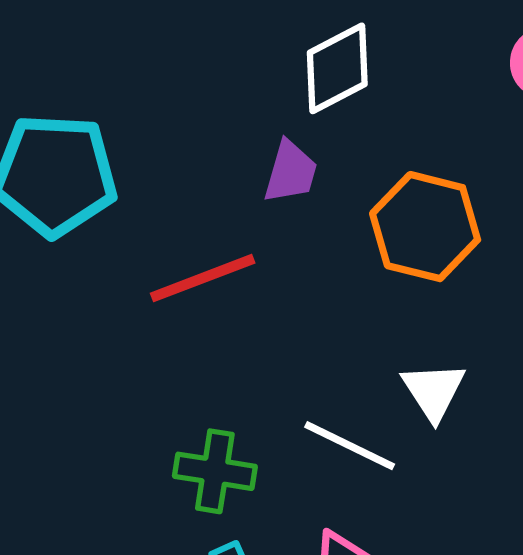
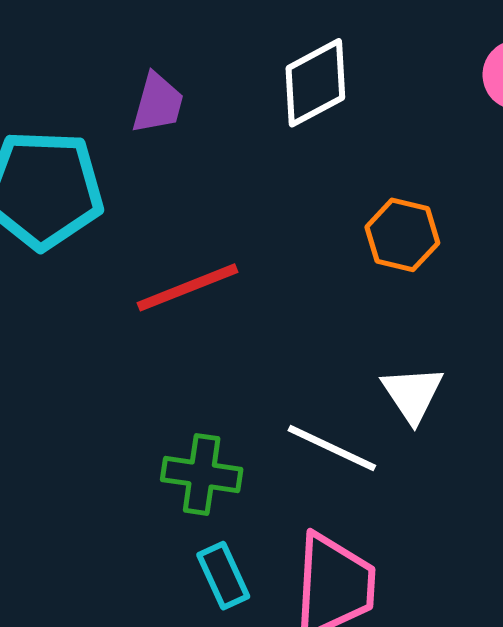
purple trapezoid: (291, 172) -> (158, 103), moved
orange hexagon: (425, 227) -> (402, 235), size x0.7

